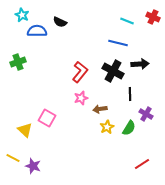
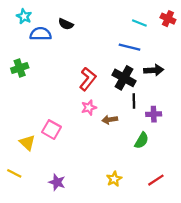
black line: (130, 94) -> (134, 101), moved
purple cross: (146, 114) -> (154, 114), moved, turned -32
yellow star: (107, 127) -> (114, 179), moved
purple star: (33, 166) -> (57, 182), moved

